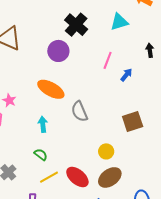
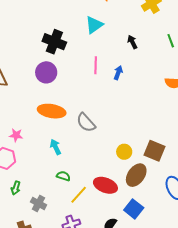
brown square: (133, 122) -> (154, 151), moved, turned -30

